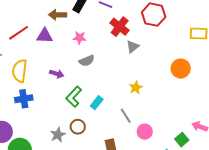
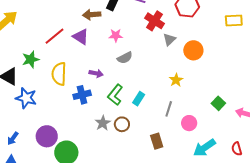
purple triangle: (45, 36) -> (81, 37), turned 36
orange circle: (181, 69) -> (193, 50), moved
blue cross: (24, 99) -> (82, 95), moved
gray line: (126, 116) -> (169, 109), turned 56
gray star: (58, 135) -> (103, 123), moved
green square: (182, 140) -> (218, 103), moved

